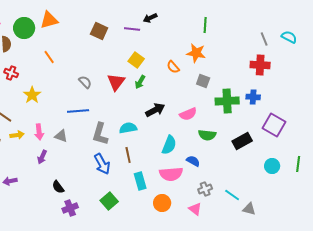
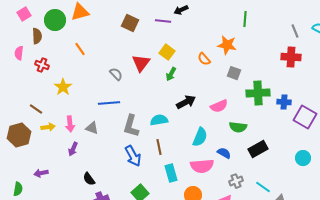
green line: (205, 25) -> (245, 19), moved
red triangle: (116, 82) -> (141, 63), moved
blue cross: (253, 97) -> (284, 102), moved
black rectangle: (242, 141) -> (258, 149), moved

